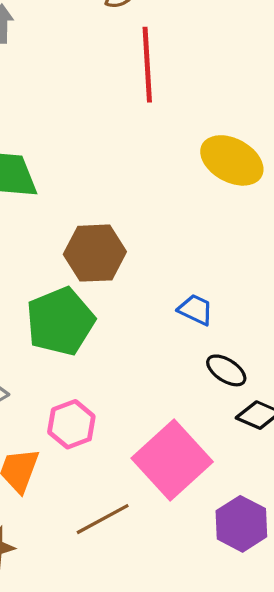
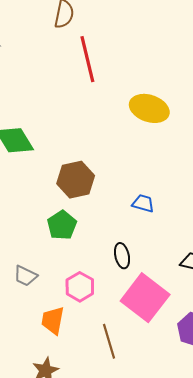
green pentagon: (60, 321) -> (62, 225), size x0.7
black ellipse: (226, 370) -> (122, 256), moved, turned 55
brown line: (103, 519) -> (109, 341), turned -68

